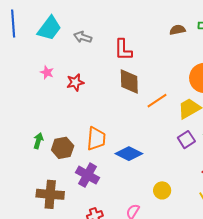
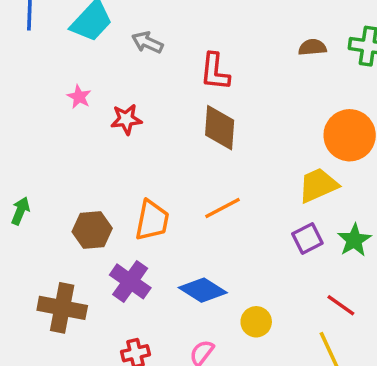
orange line: (157, 101) -> (223, 208), moved
green arrow: (38, 141) -> (20, 211), moved
blue diamond: (129, 154) -> (203, 290), moved

